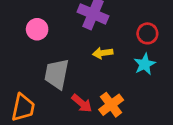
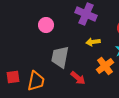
orange cross: (111, 105) -> (105, 66), moved

